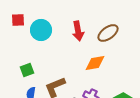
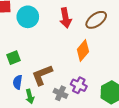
orange diamond: (95, 63) -> (83, 50), turned -40

